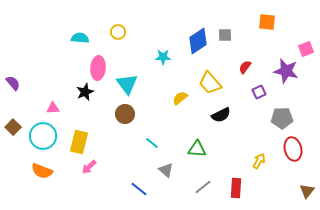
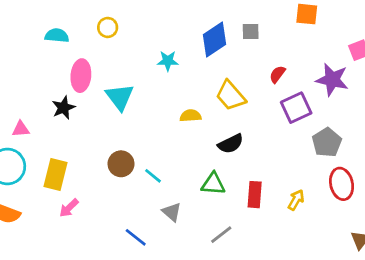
purple square: (259, 92) -> (296, 108), size x1.6
yellow semicircle: (180, 98) -> (190, 116), turned 35
brown circle: (125, 114) -> (121, 164), moved
black semicircle: (221, 115) -> (231, 144), moved
gray pentagon: (282, 118) -> (327, 142), turned -30
red rectangle: (236, 188) -> (255, 195), moved

